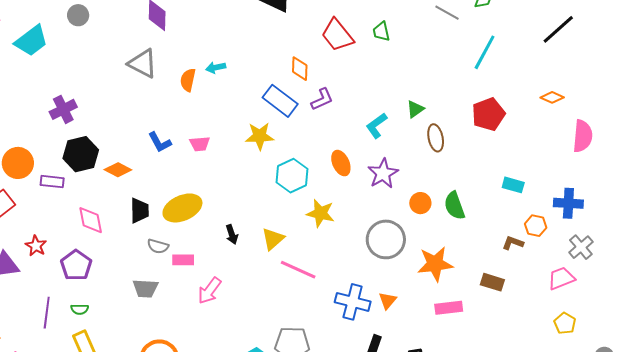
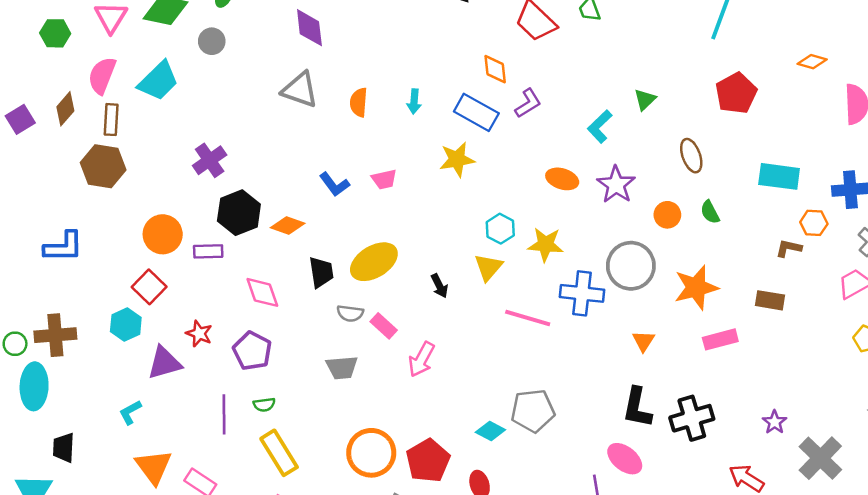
cyan arrow: (216, 68) -> (414, 102), moved, turned -66
brown ellipse: (436, 138) -> (691, 156), moved
orange ellipse: (341, 163) -> (562, 179), turned -40
cyan hexagon: (292, 176) -> (500, 229), moved, size x0.7
cyan rectangle: (513, 185) -> (779, 176), size x1.5
green semicircle: (454, 206) -> (710, 212), size x0.7
yellow triangle: (273, 239) -> (488, 267), moved
pink rectangle: (183, 260) -> (384, 326), turned 50
blue cross: (353, 302) -> (582, 293), moved

